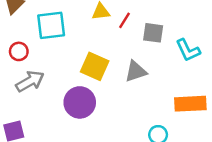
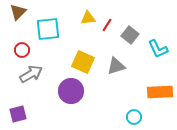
gray square: (153, 33) -> (130, 35), turned 30

